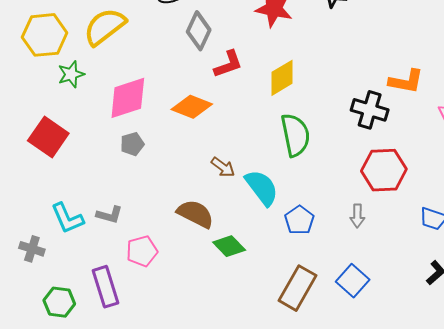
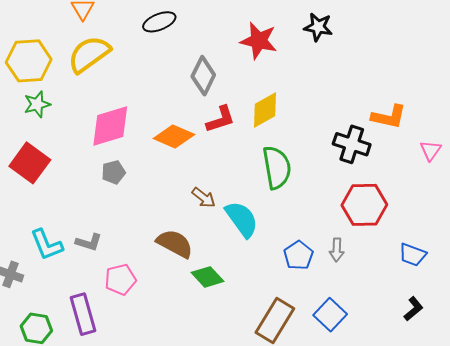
gray diamond: (199, 31) -> (203, 76), moved
red L-shape: (228, 64) -> (221, 119), moved
green star: (71, 74) -> (37, 104), moved
blue pentagon: (299, 220) -> (298, 255), moved

